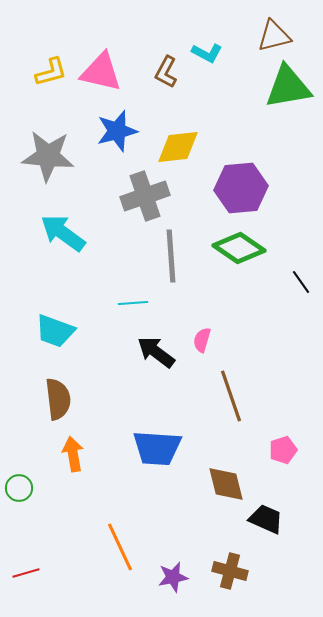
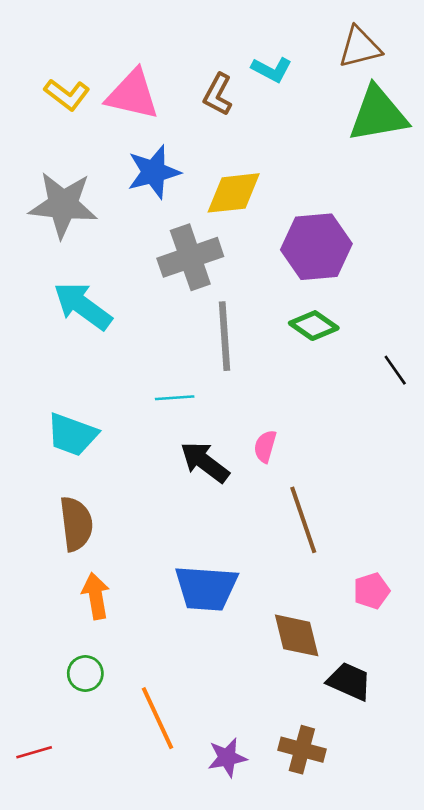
yellow L-shape: (51, 72) -> (67, 94), turned 52
green diamond: (239, 248) -> (314, 326), size x0.7
green circle: (19, 488) -> (85, 673), moved

